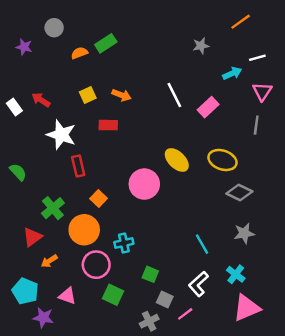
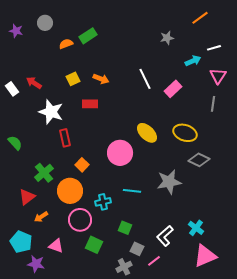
purple star: (24, 47) -> (16, 31), moved
gray star: (244, 233) -> (169, 182), moved, size x1.4
cyan line: (202, 244) -> (132, 191), moved, turned -54

